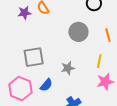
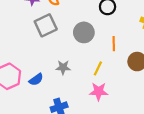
gray square: (34, 57) -> (46, 25), moved, turned -30

